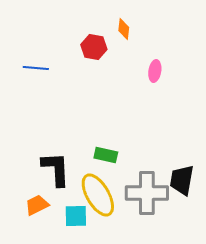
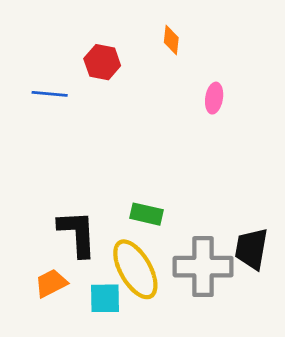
red hexagon: (94, 47) -> (102, 62), moved

